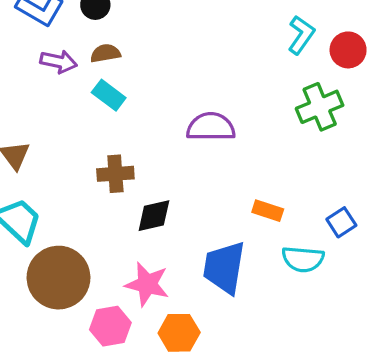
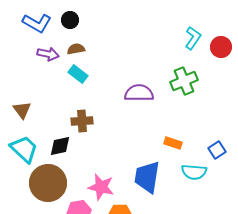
green cross: (320, 107) -> (184, 81), moved
black diamond: (154, 216) -> (60, 146), moved

